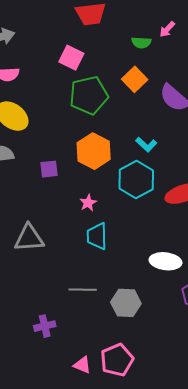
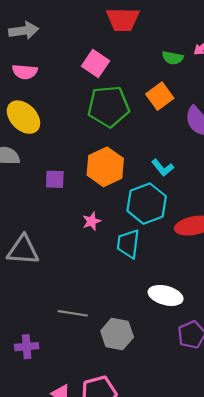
cyan trapezoid: (97, 236) -> (128, 244), moved

